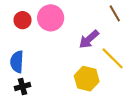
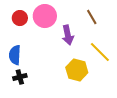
brown line: (115, 13) -> (92, 17), moved
purple arrow: (89, 39) -> (68, 35), moved, turned -60

